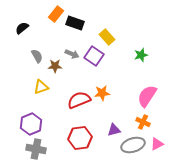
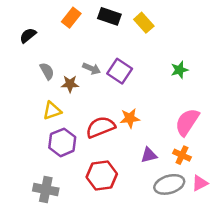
black rectangle: (75, 23) -> (109, 16), moved
yellow rectangle: (107, 37) -> (144, 23), moved
purple hexagon: (31, 124) -> (62, 142), moved
purple triangle: (114, 130) -> (149, 155), moved

